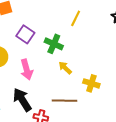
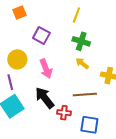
yellow line: (76, 18) -> (76, 15), moved
green cross: (54, 44) -> (81, 41), moved

